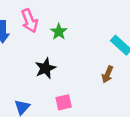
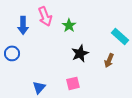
black star: (45, 68) -> (80, 53), moved

